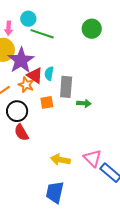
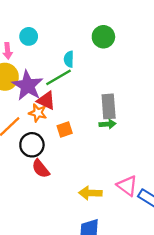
green line: (42, 34) -> (59, 77), moved, turned -40
cyan semicircle: (49, 74) -> (69, 59), moved
gray rectangle: (66, 87) -> (109, 106), moved

